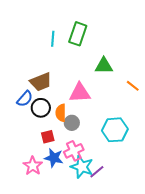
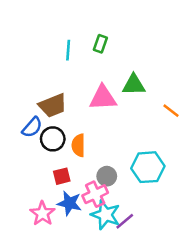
green rectangle: (78, 34) -> (100, 44), size x0.6
pink triangle: (80, 93) -> (103, 98), moved
gray circle: (72, 123) -> (107, 176), moved

